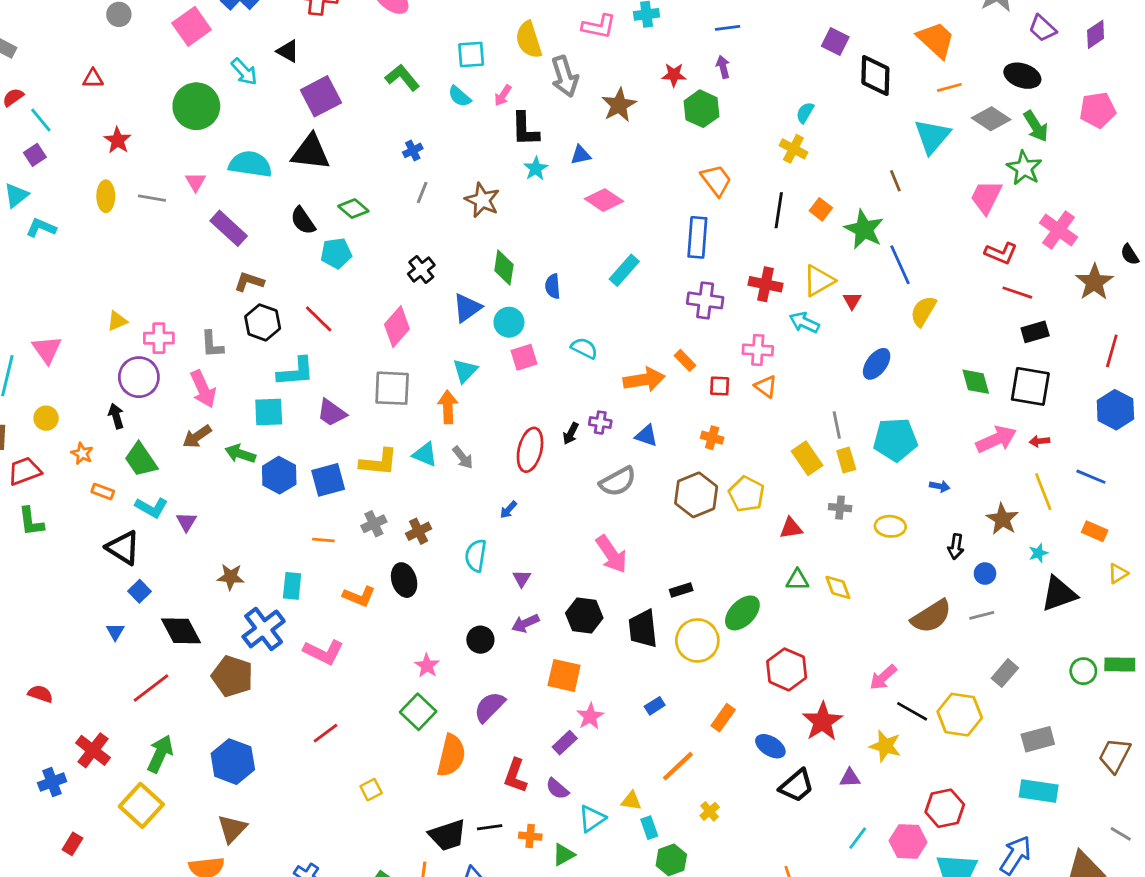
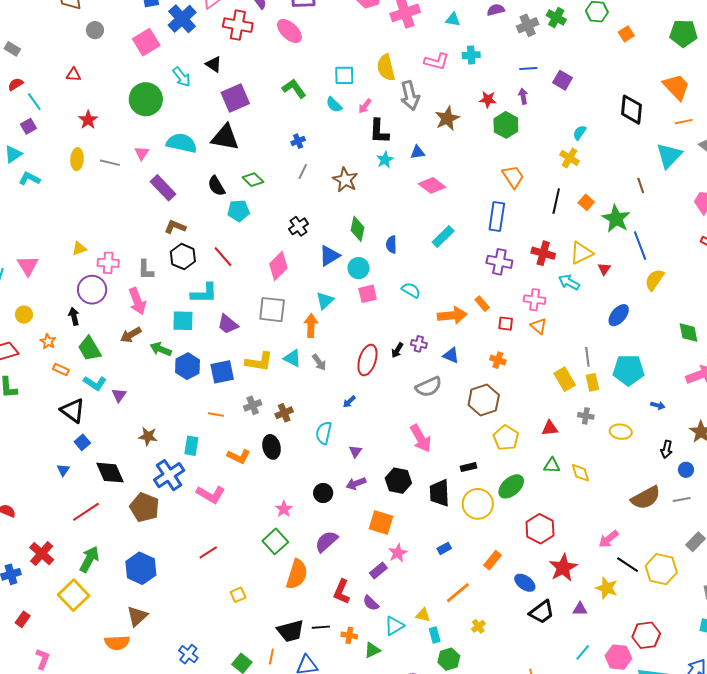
purple square: (835, 42) -> (563, 80), moved
yellow pentagon: (746, 494) -> (506, 438), moved

